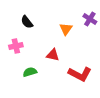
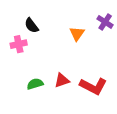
pink cross: (16, 46) -> (19, 44), moved
red triangle: (53, 55) -> (62, 80), moved, turned -32

